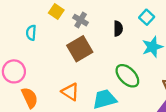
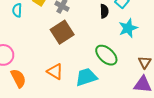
black semicircle: (118, 29) -> (104, 11), moved
cyan semicircle: (31, 33) -> (17, 10), moved

